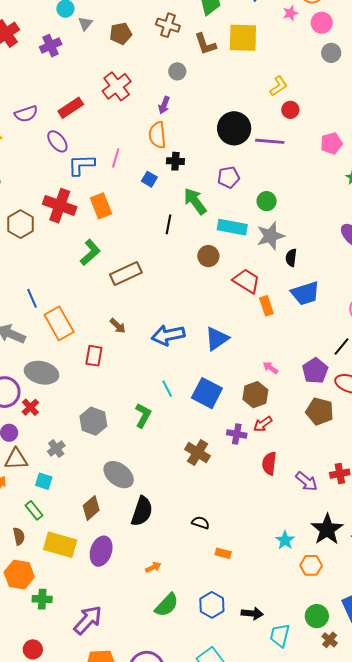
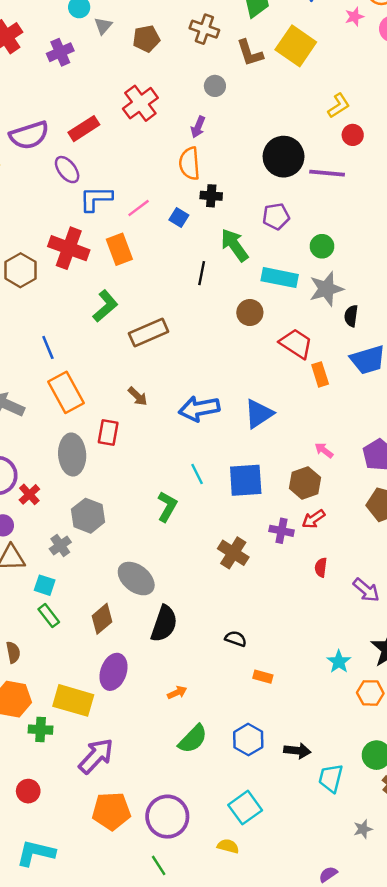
yellow square: (243, 38) -> (296, 46), turned 32
purple semicircle: (26, 114) -> (29, 135), size x1.4
pink line: (116, 158) -> (139, 208), moved, turned 36
blue line: (32, 298) -> (48, 347), moved
gray ellipse: (42, 373) -> (72, 455), moved, turned 72
blue square: (207, 393) -> (246, 480), turned -32
gray hexagon: (93, 421) -> (88, 516), moved
red semicircle: (269, 463) -> (321, 567), size x0.7
green rectangle: (34, 510) -> (49, 616), moved
yellow rectangle: (60, 545) -> (73, 700), moved

